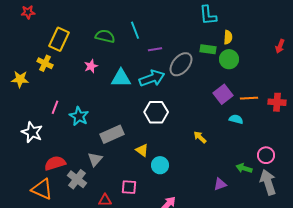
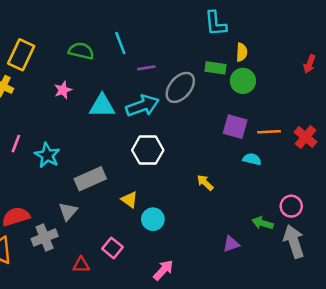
purple square: (223, 94) -> (235, 127), turned -36
red cross: (277, 102) -> (306, 137), turned 36
gray cross: (77, 179) -> (45, 237), turned 30
pink square: (129, 187) -> (112, 248), turned 35

